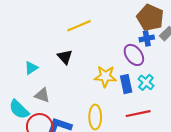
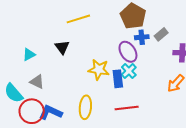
brown pentagon: (150, 18) -> (133, 16), moved
cyan cross: (146, 82) -> (129, 71), moved

